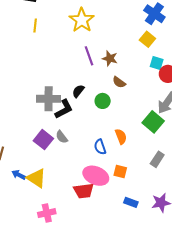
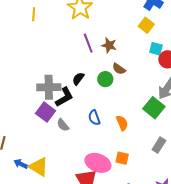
green circle: (103, 101) -> (105, 79), moved
purple square: (43, 140) -> (46, 112), moved
blue semicircle: (100, 147) -> (94, 118), moved

